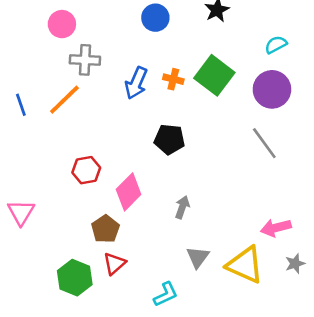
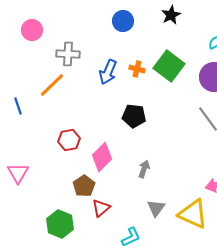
pink circle: (62, 24) -> (32, 30), moved
blue line: (21, 105) -> (18, 106), moved
red triangle: (114, 264) -> (101, 208), moved

